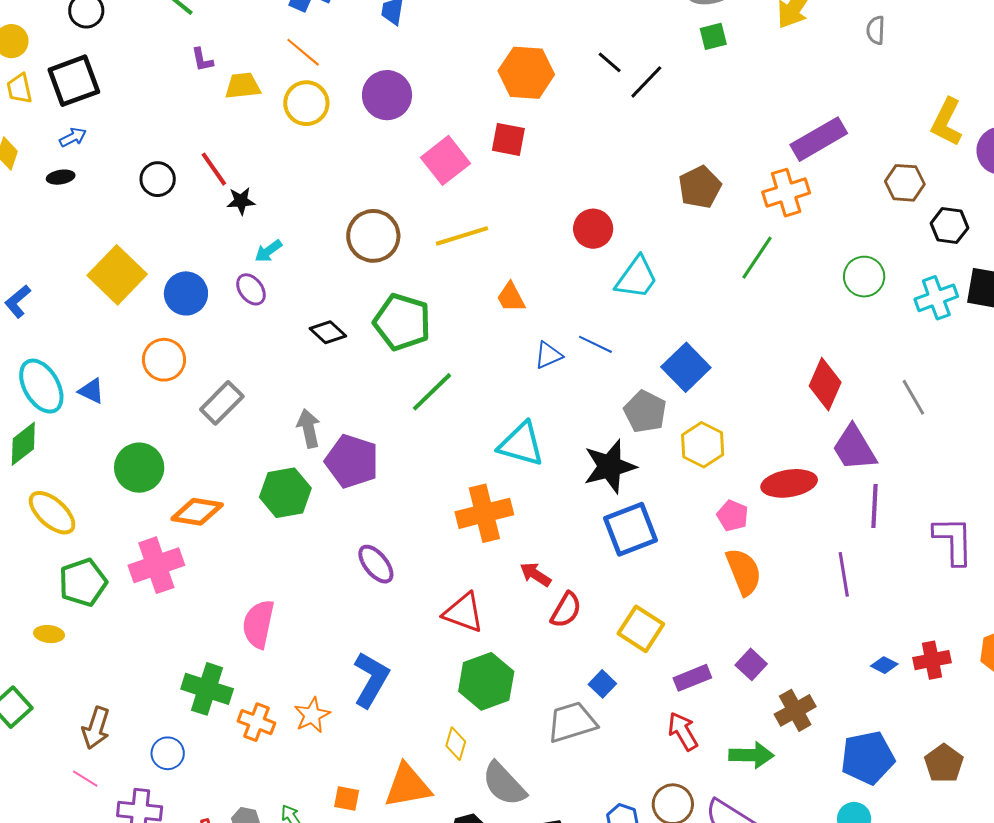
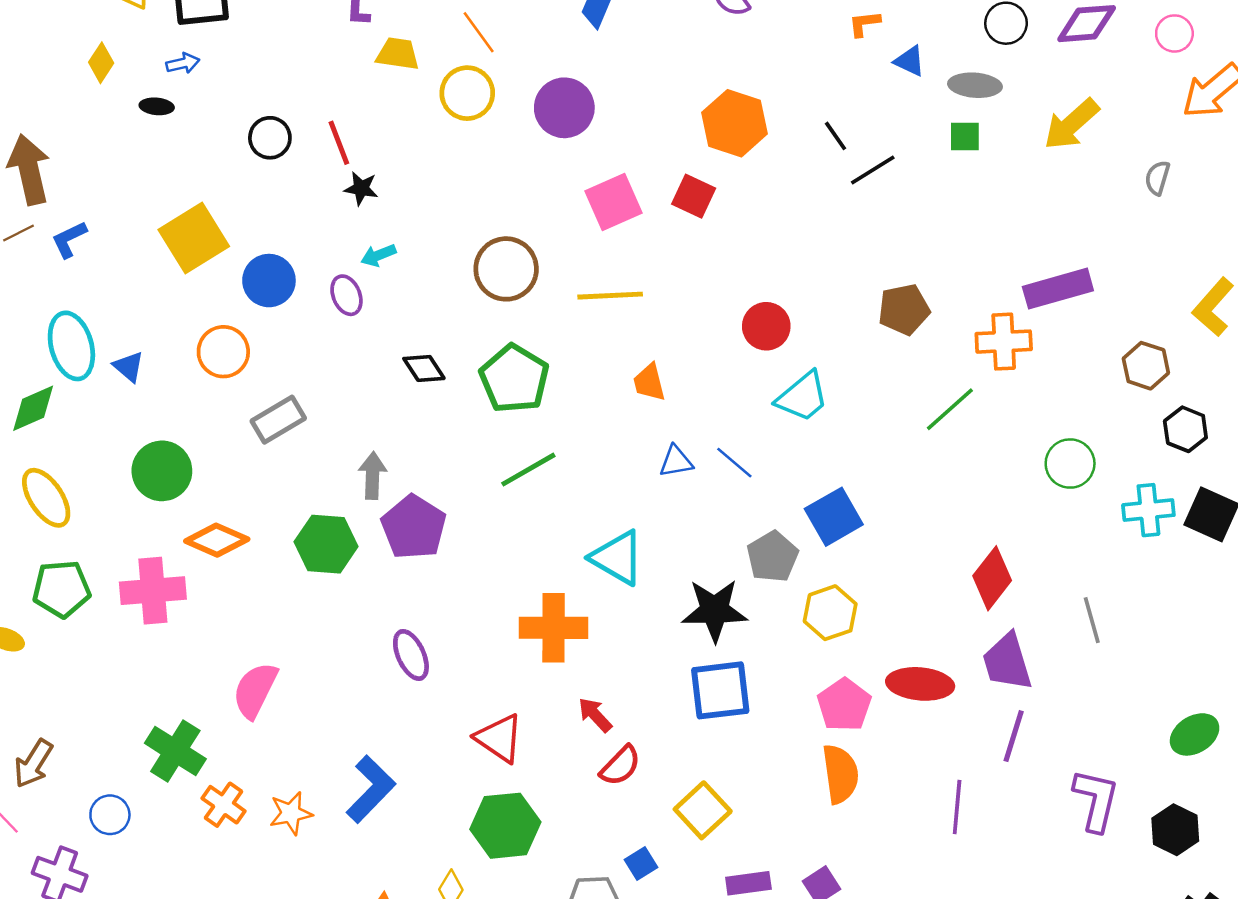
pink pentagon: (733, 516) -> (844, 705), size x1.4

